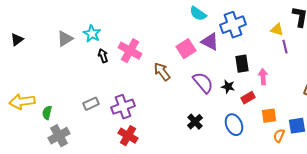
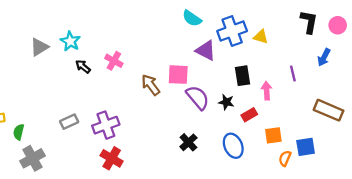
yellow triangle: (277, 30) -> (261, 37), moved
purple line: (285, 47) -> (293, 73), moved
pink square: (186, 49) -> (178, 75), moved, turned 36
pink cross: (130, 51) -> (114, 61), size x0.7
black arrow: (103, 56) -> (83, 67), turned -32

